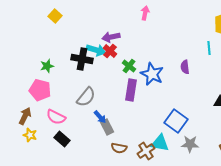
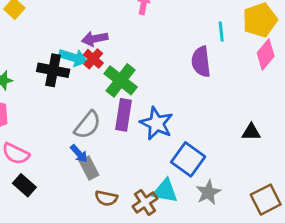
cyan line: (209, 48) -> (221, 32), moved
green cross: (129, 66) -> (121, 80), size x1.6
purple semicircle: (185, 67) -> (201, 62), moved, size x1.5
blue star: (152, 74) -> (157, 123), moved
gray semicircle: (86, 97) -> (88, 125), moved
gray star: (190, 144) -> (208, 192), turned -30

